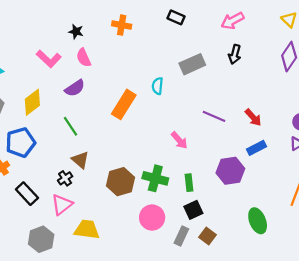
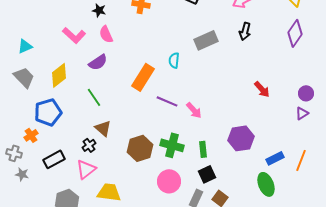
purple line: (214, 116) -> (167, 101), moved
blue rectangle: (256, 148) -> (275, 158), moved
black rectangle: (27, 194) -> (54, 159), turned -75

